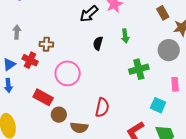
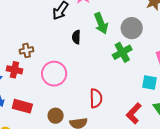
green arrow: (125, 36) -> (101, 23), size x1.5
gray circle: (169, 50) -> (132, 28), moved
red rectangle: (43, 97) -> (22, 106), moved

